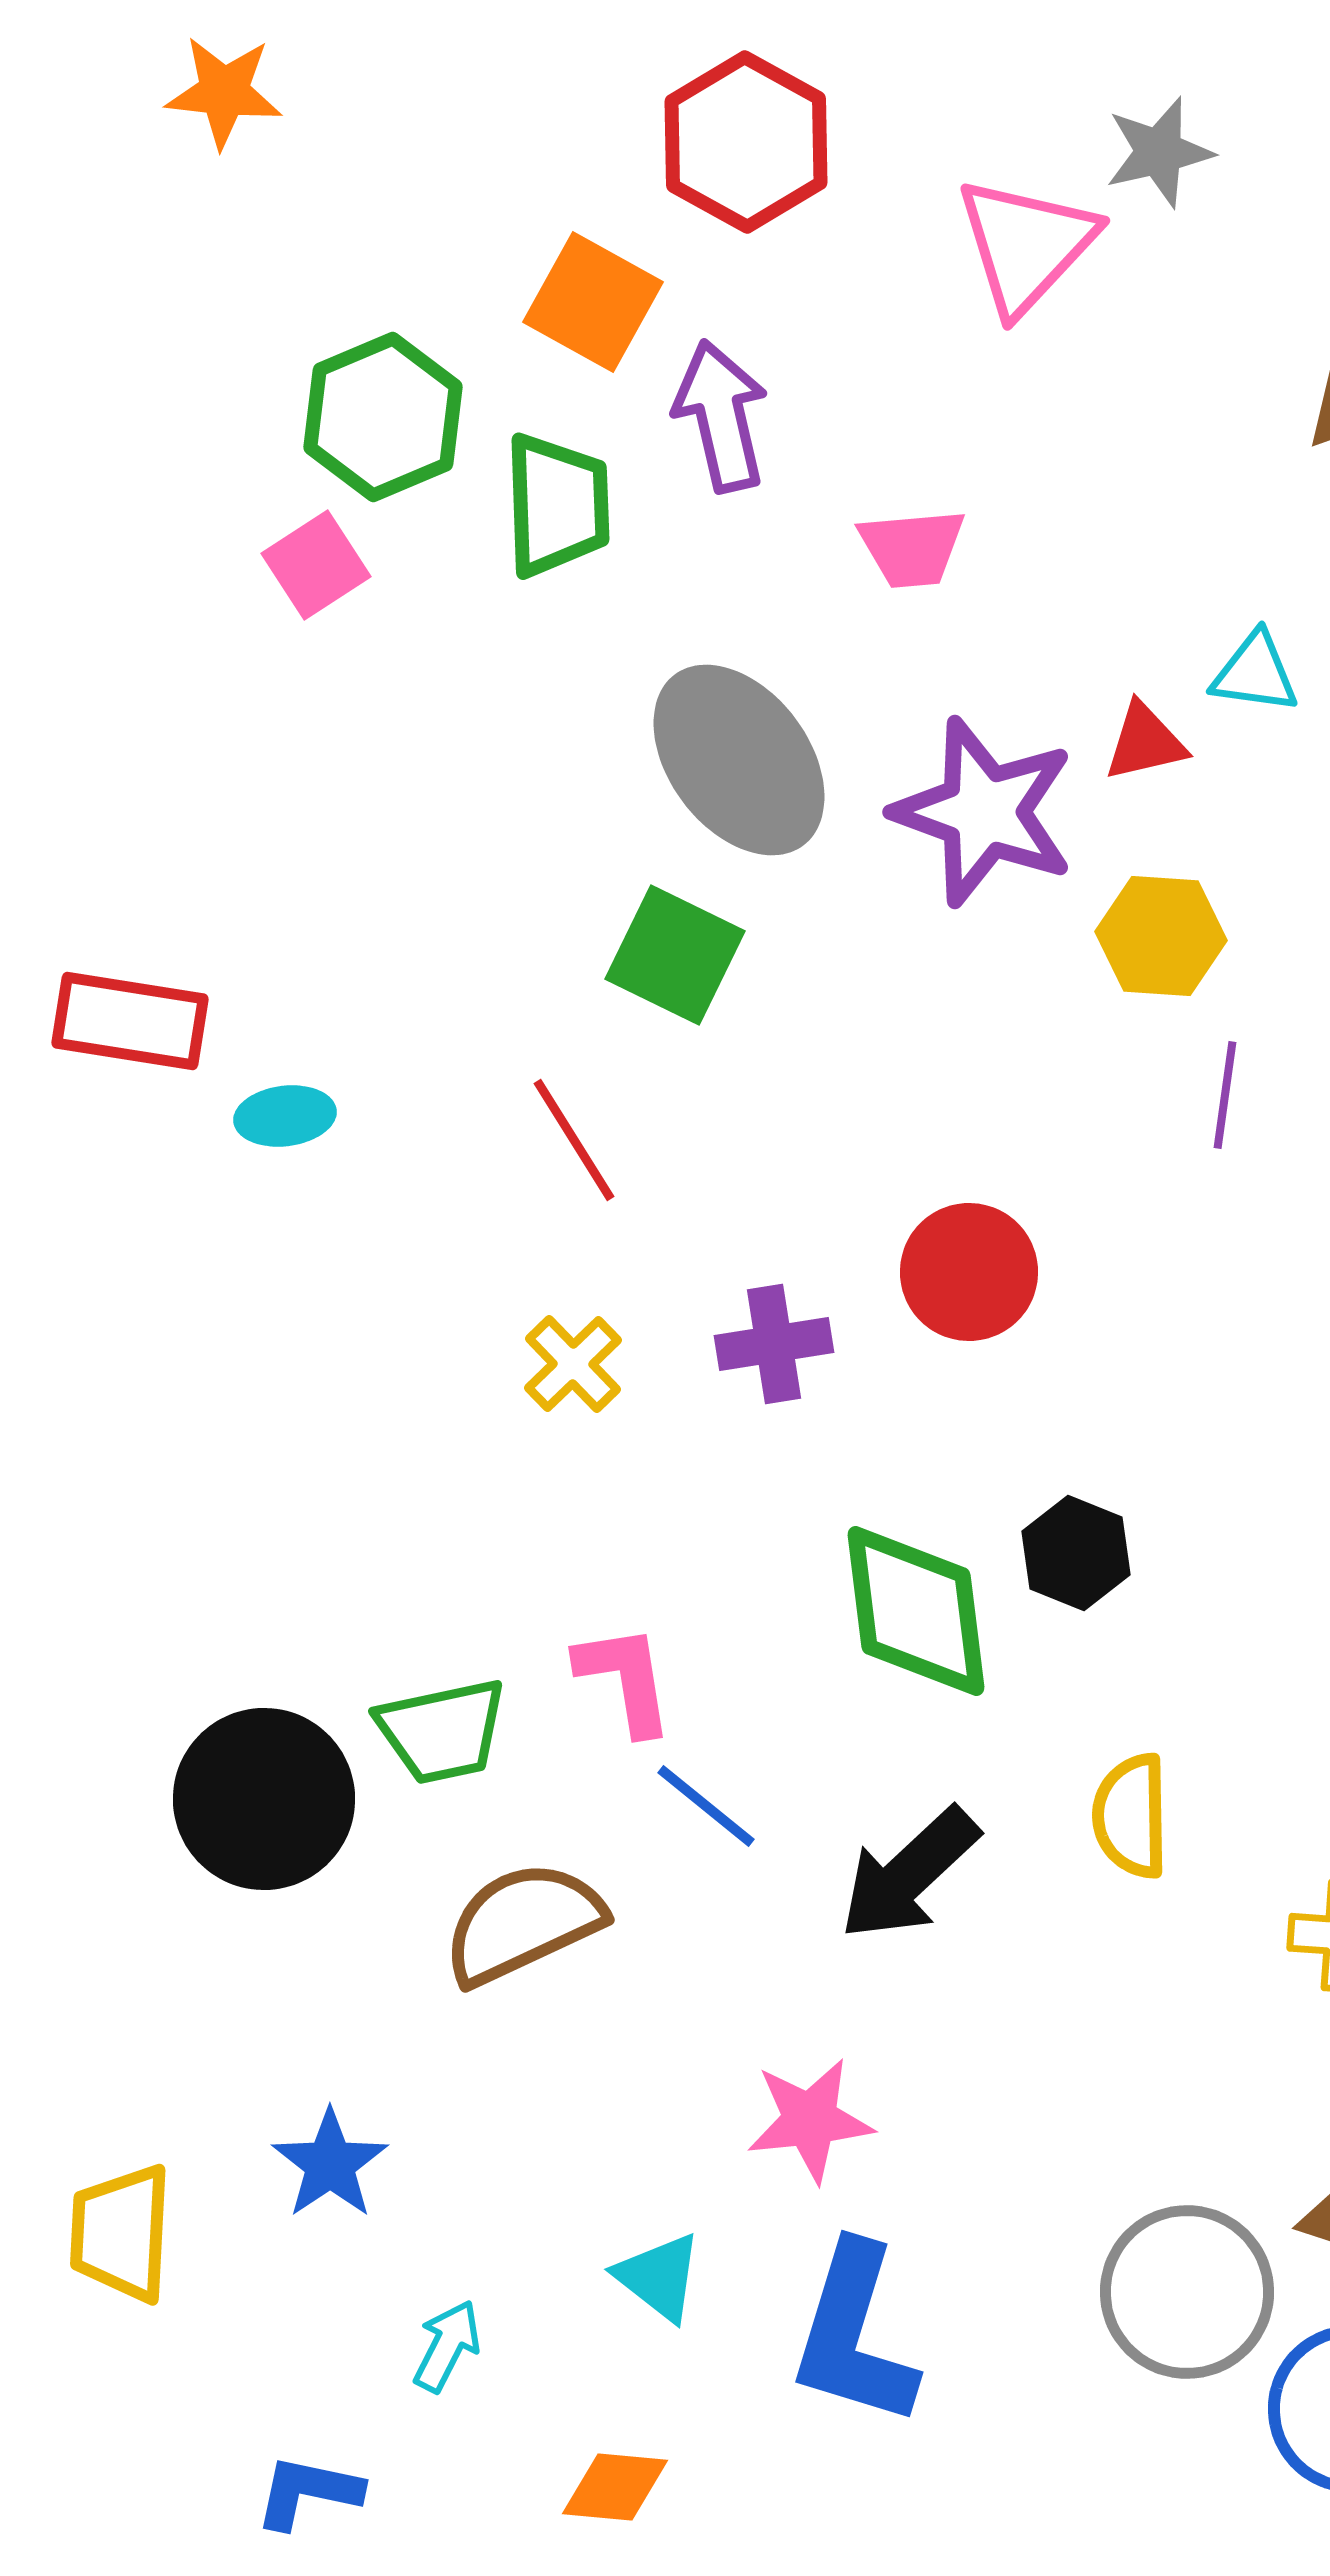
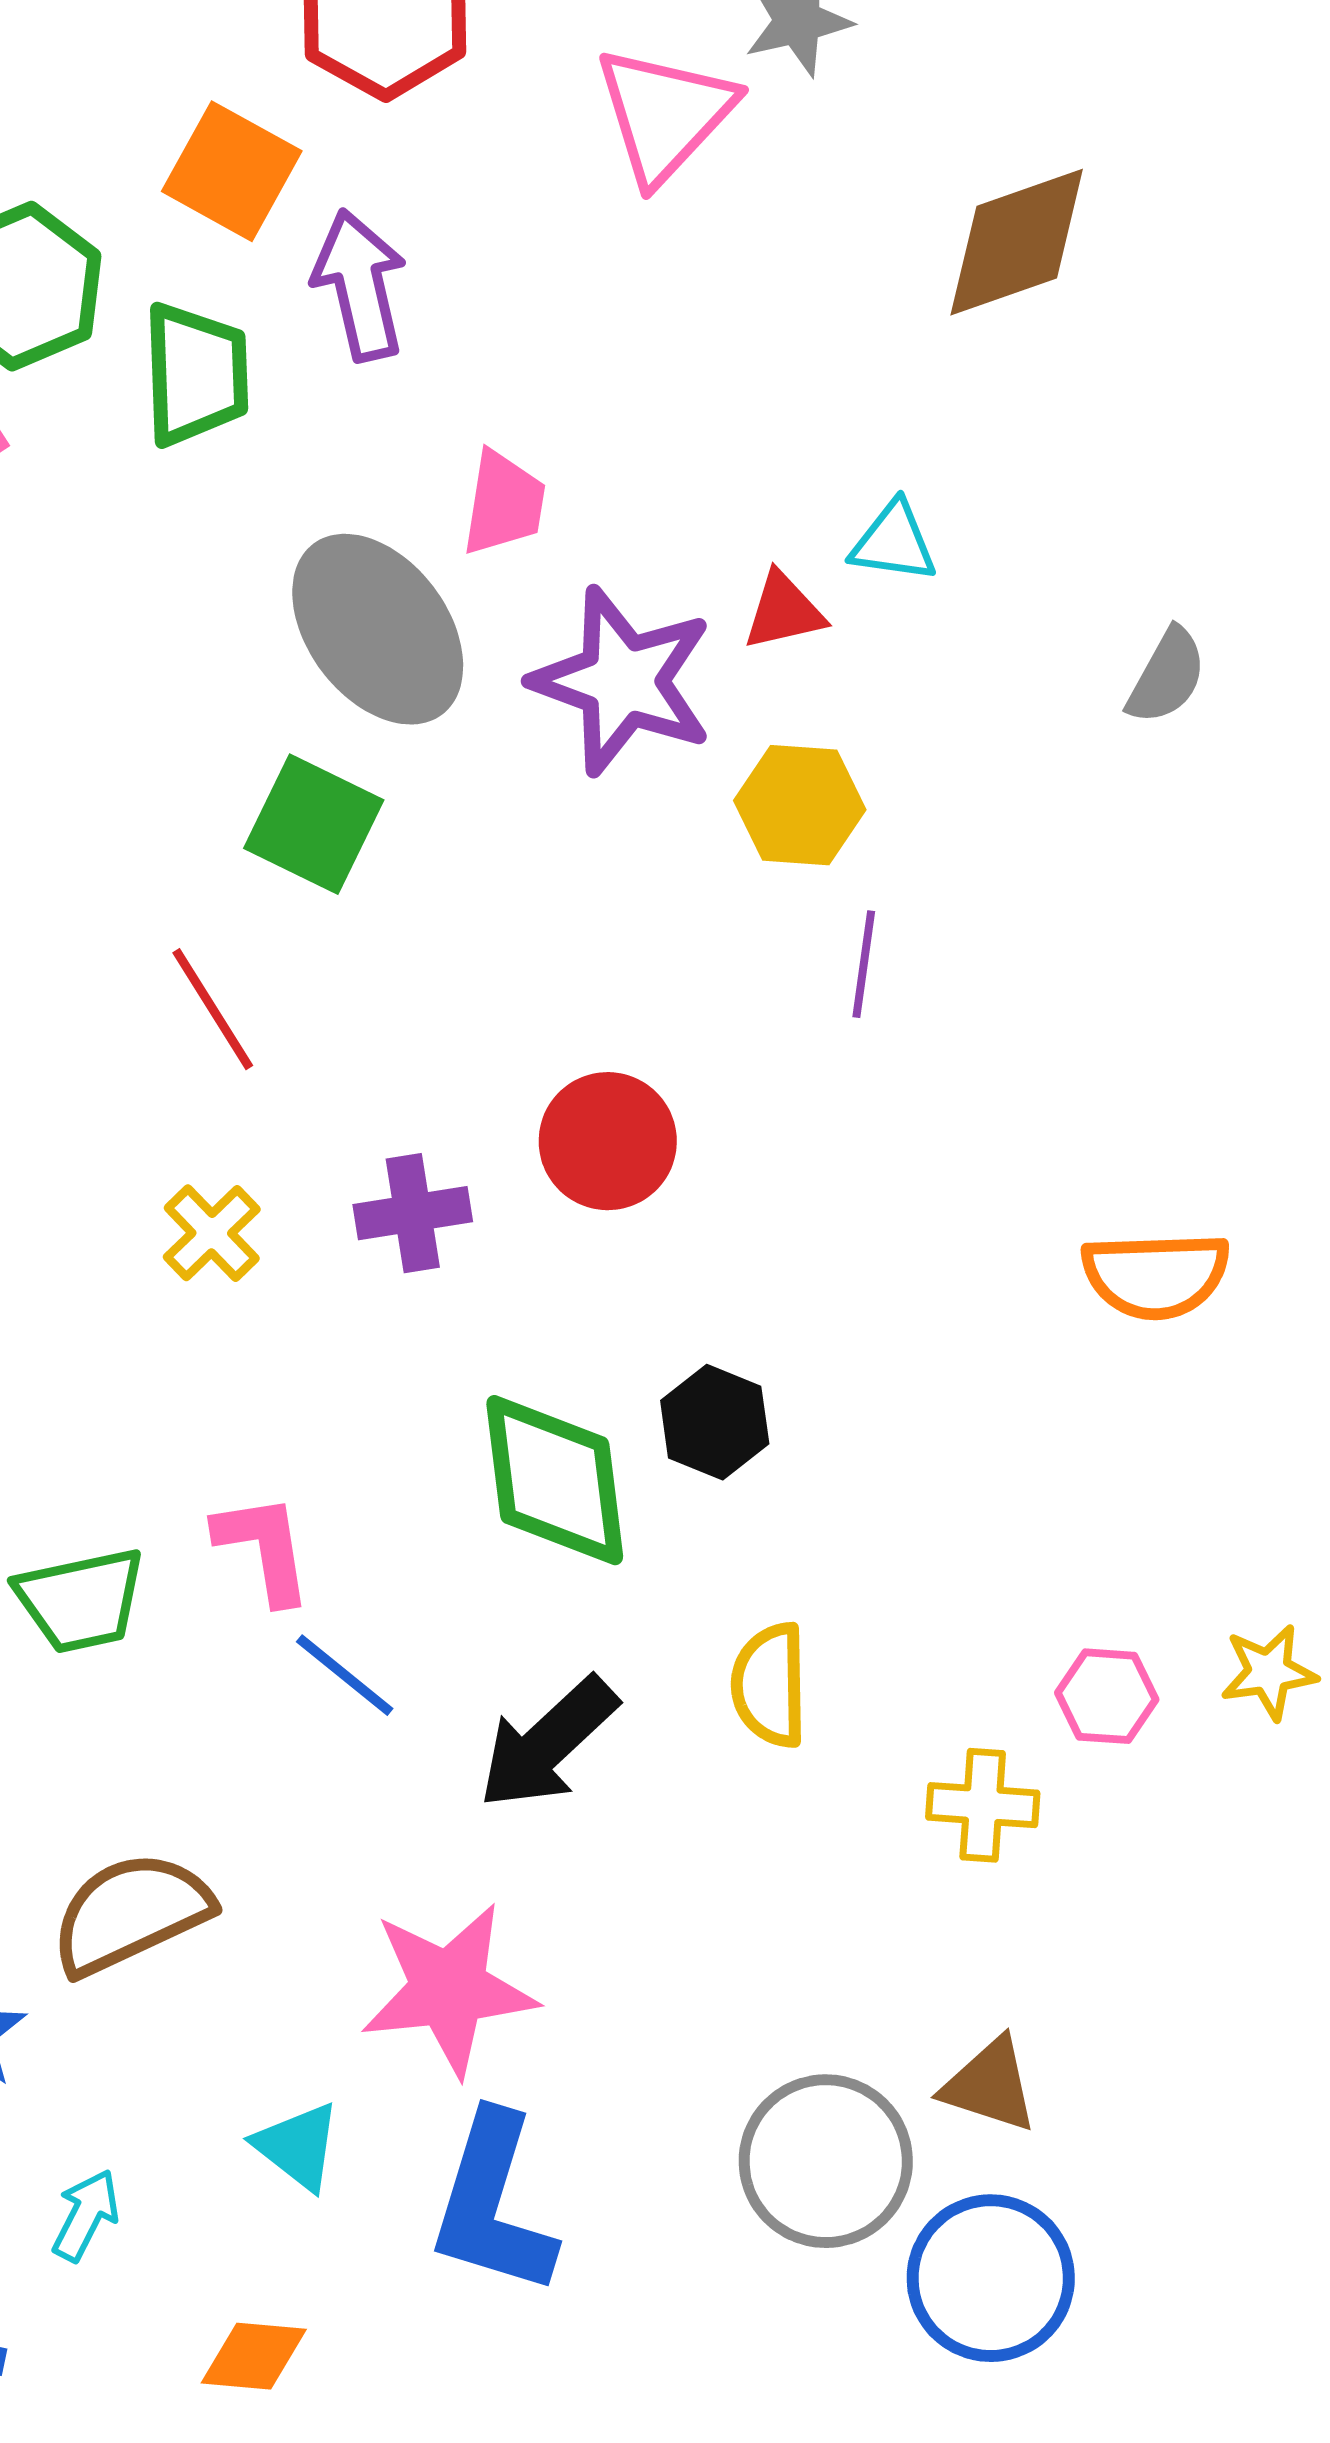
pink trapezoid: (912, 548) -> (504, 503), moved, turned -76
brown semicircle: (523, 1923) -> (131, 1913), moved
pink star: (810, 2120) -> (449, 1989), size x1.4

